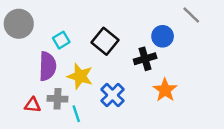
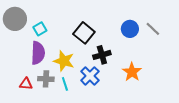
gray line: (191, 15) -> (153, 29), moved
cyan square: (61, 40) -> (40, 29), moved
black cross: (145, 59) -> (102, 55), moved
cyan line: (76, 114) -> (65, 84), moved

